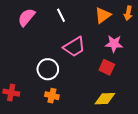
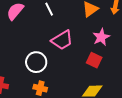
pink star: (114, 44) -> (101, 37), turned -30

